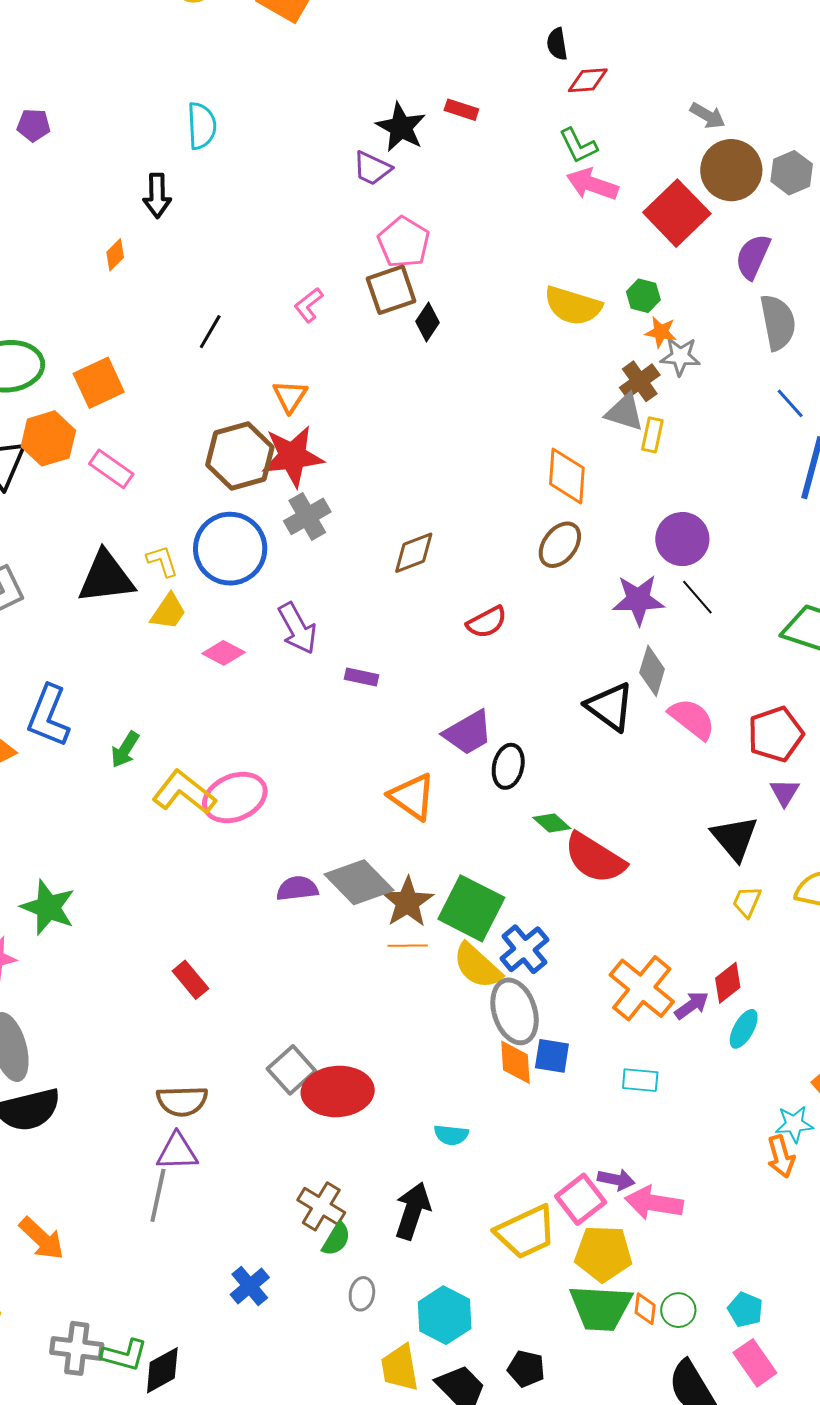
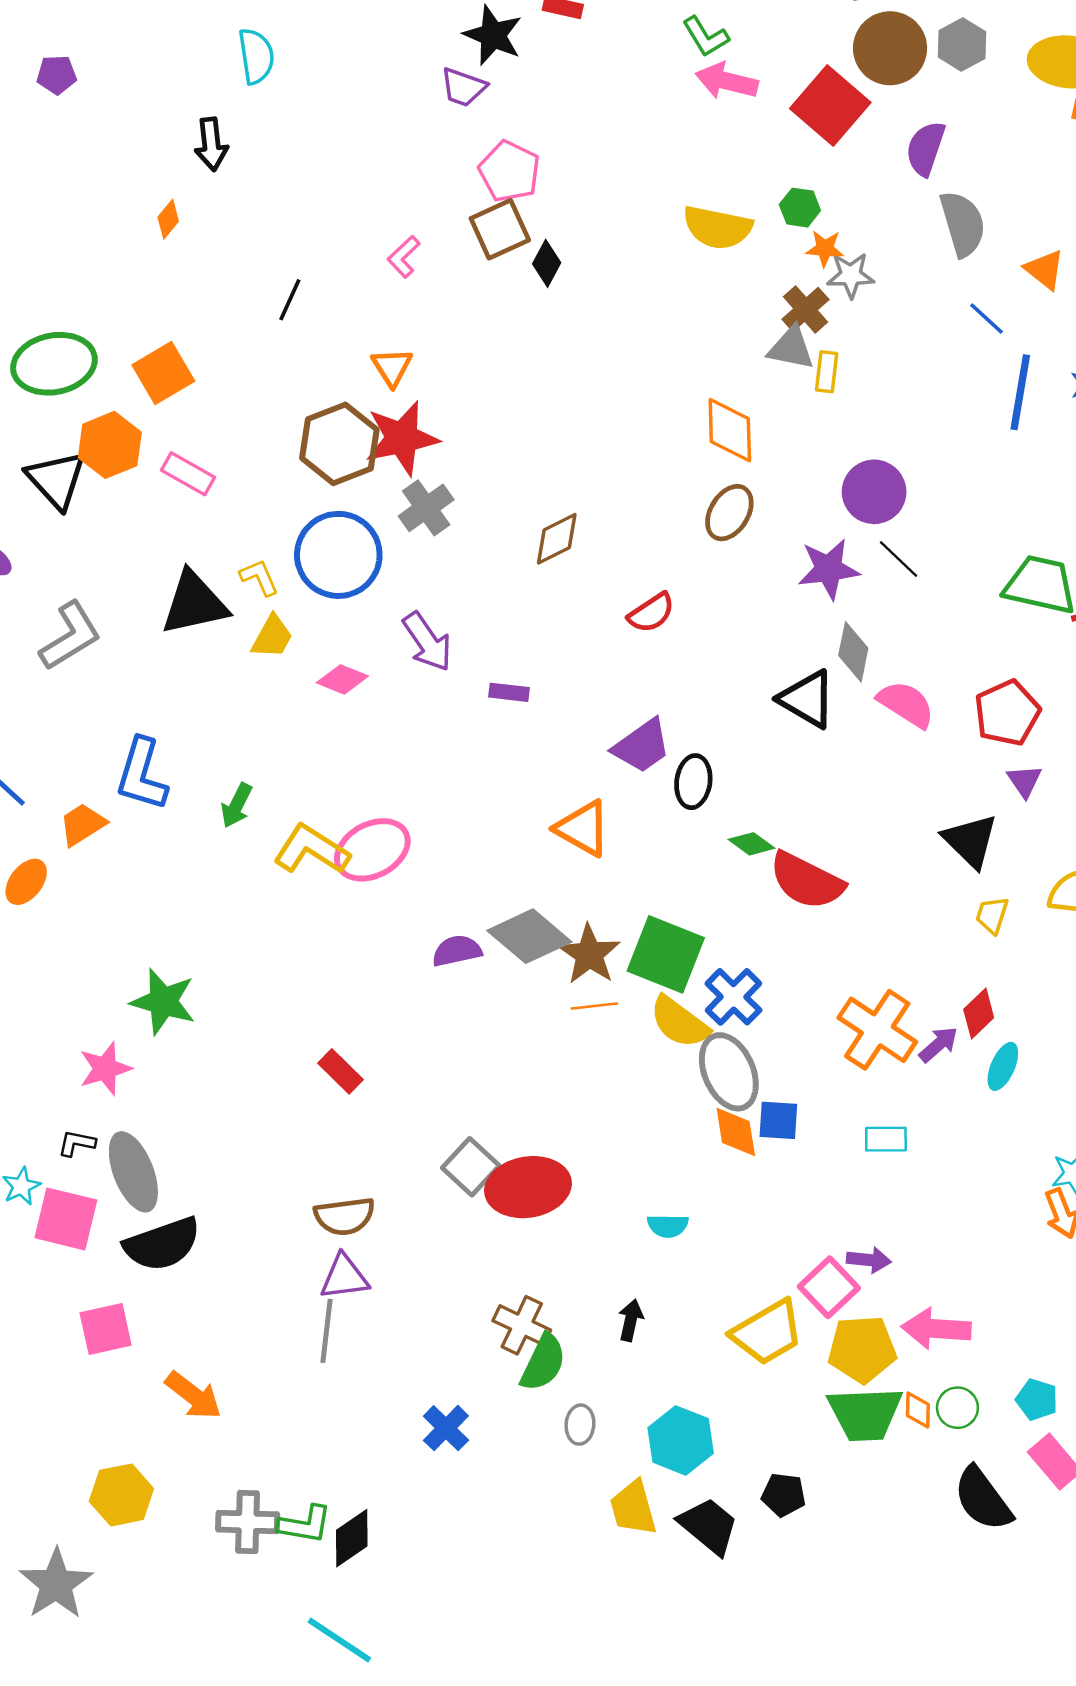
pink arrow: (654, 1203) -> (936, 1329), moved
black arrow: (413, 1211) -> (631, 1320), size x0.6
green semicircle: (336, 1239) -> (543, 1363), size x1.4

